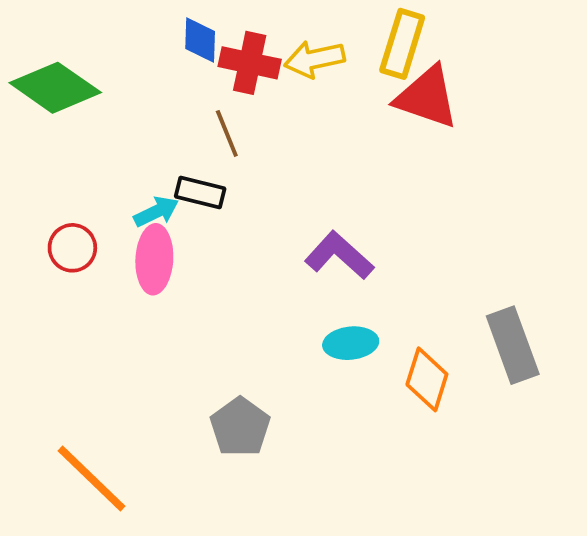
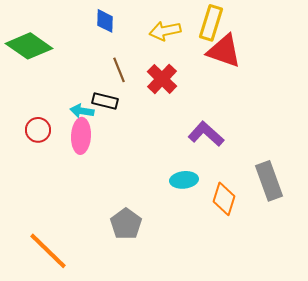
red cross: (250, 63) -> (162, 79), moved, turned 32
cyan arrow: (156, 212) -> (82, 111), turned -145
purple L-shape: (339, 255) -> (206, 134), moved

